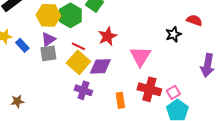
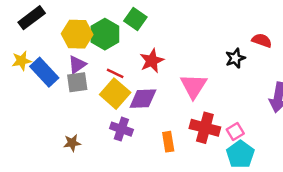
blue rectangle: (22, 45) -> (44, 72), size x1.6
brown star: (17, 101) -> (72, 143), moved

